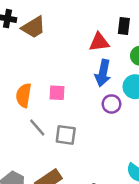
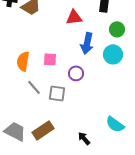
red triangle: (99, 42) -> (74, 17), moved
purple circle: (112, 104) -> (76, 73), moved

